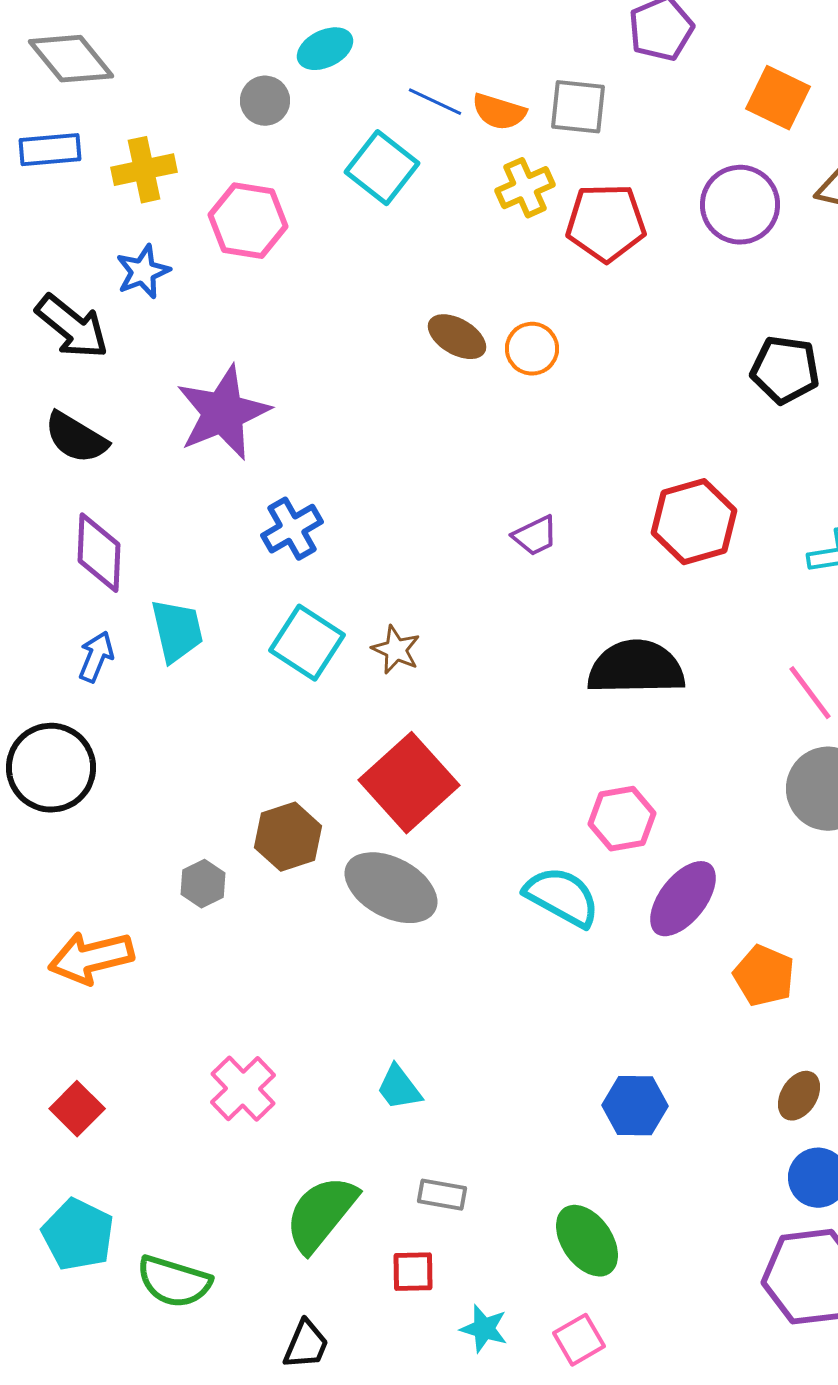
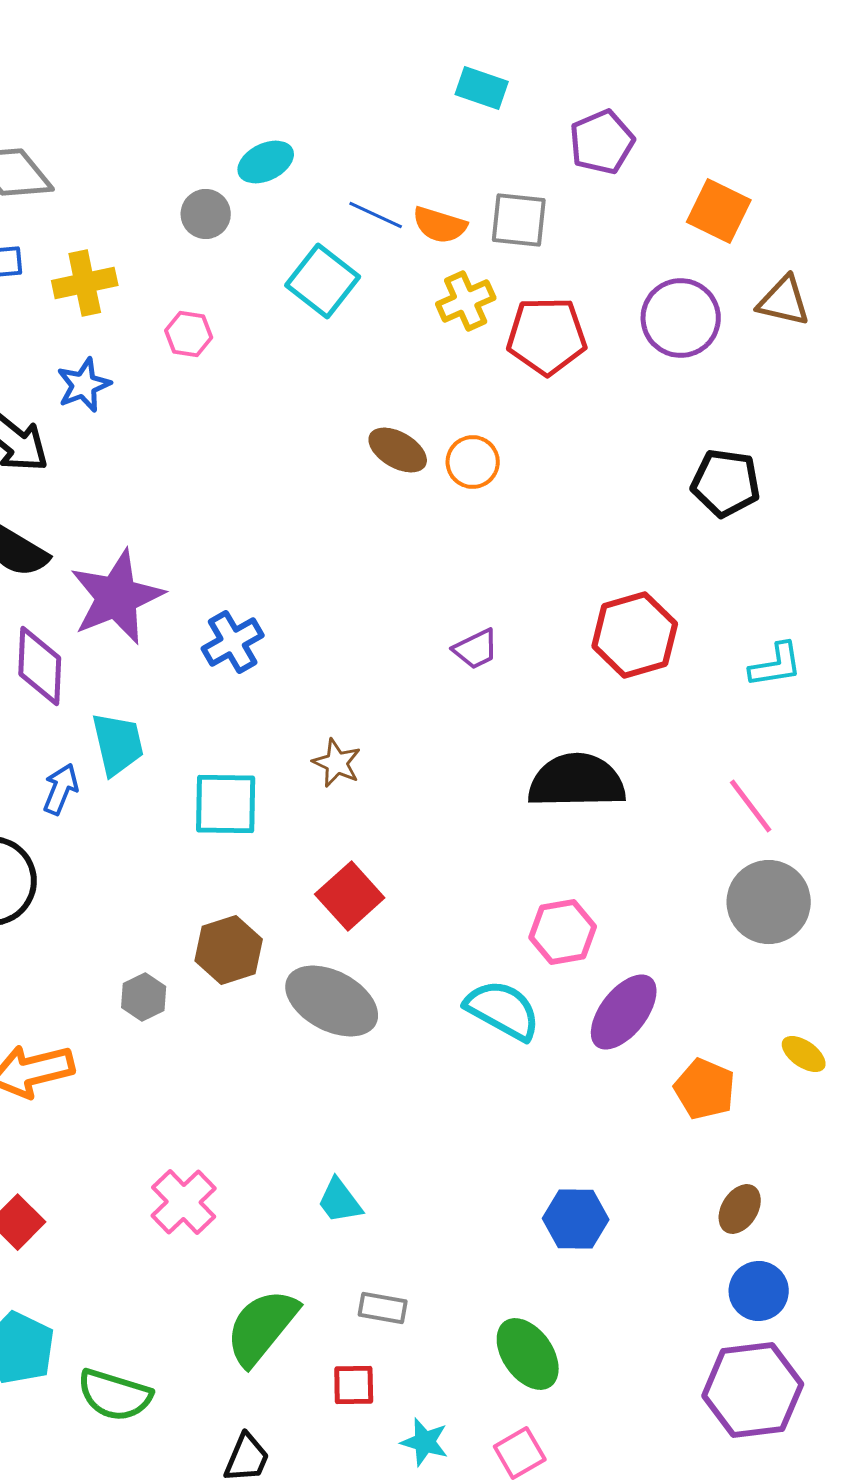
pink hexagon: (248, 221) -> (189, 334), size x0.6
purple star: (223, 413) -> (117, 597), moved
cyan square: (307, 643) -> (226, 804), moved, turned -32
blue arrow: (96, 657) -> (61, 789), moved
red square: (409, 783) -> (350, 896), size x0.7

